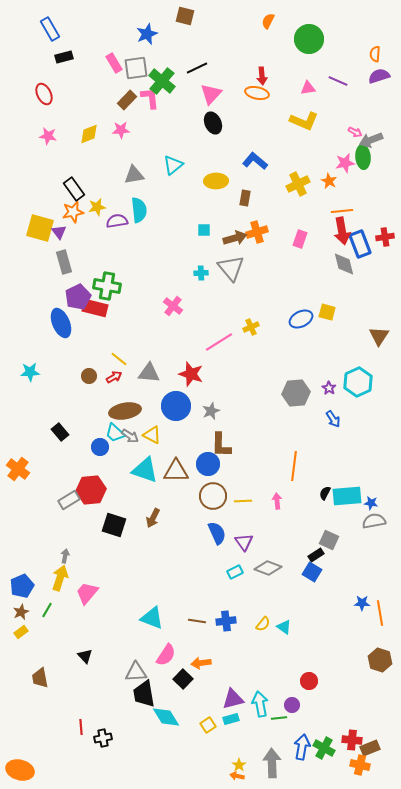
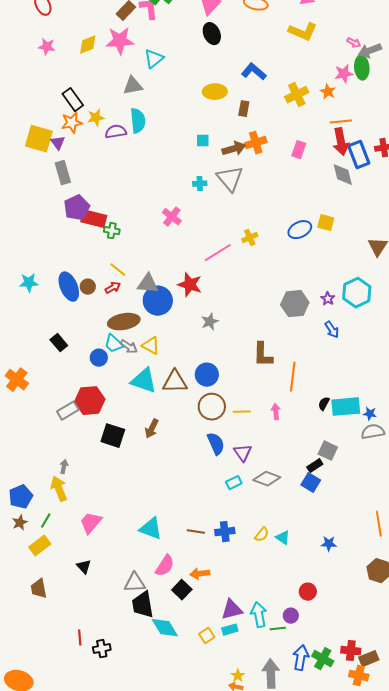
pink star: (121, 130) -> (120, 41), size x1.6
cyan triangle: (173, 165) -> (154, 59), moved
green cross: (107, 286) -> (112, 231), moved, size x0.6
blue ellipse: (61, 323) -> (69, 287), moved
blue circle: (176, 406) -> (158, 301), moved
brown L-shape: (221, 445) -> (263, 355), moved
yellow arrow: (60, 578) -> (59, 489), turned -40
pink trapezoid: (87, 593) -> (91, 523), moved
blue star: (362, 603) -> (329, 544), moved
yellow rectangle: (21, 632) -> (40, 546), moved, size x1.5

